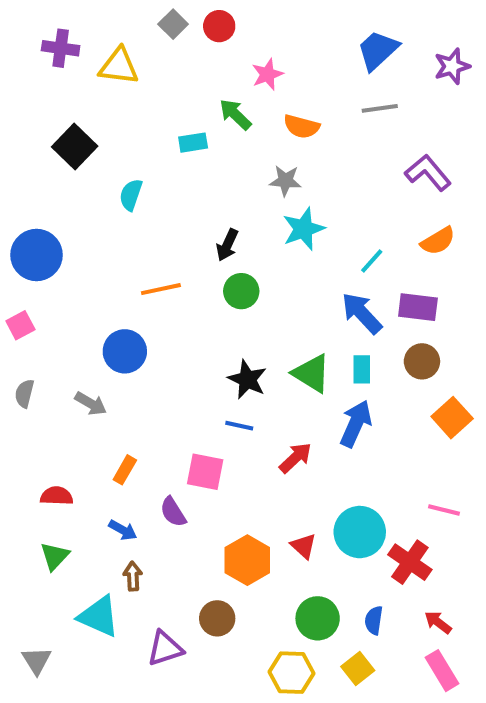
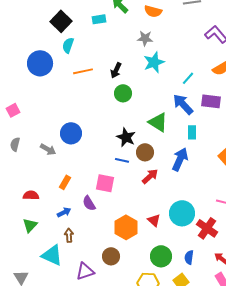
black square: (75, 147) -> (61, 21), moved
blue circle: (36, 255) -> (40, 63), moved
orange line: (161, 289) -> (83, 71), moved
blue circle: (125, 351) -> (71, 133), moved
brown circle: (422, 361) -> (145, 152), moved
cyan rectangle: (362, 369) -> (192, 132), moved
green triangle: (312, 373) -> (158, 122), moved
blue arrow: (123, 530) -> (64, 212), turned -56

